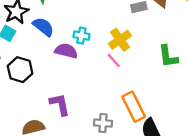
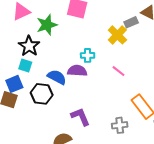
blue semicircle: (43, 27) -> (57, 77), moved
yellow cross: (120, 40) -> (117, 35), moved

